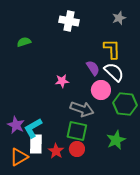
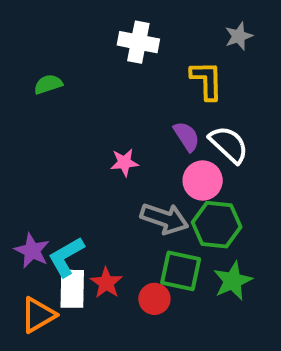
yellow L-shape: (112, 49) -> (207, 80), moved
green hexagon: (125, 104) -> (217, 225), moved
green square: (77, 131) -> (181, 271), moved
red star: (56, 151) -> (106, 283), moved

